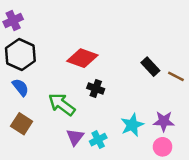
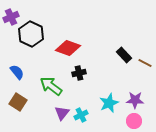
black hexagon: (20, 54) -> (31, 34), moved
black cross: (96, 89) -> (79, 73), turned -32

